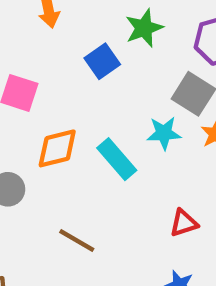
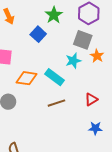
orange diamond: (57, 148) -> (26, 78), turned 35
brown line: (77, 240) -> (56, 103), moved, turned -36

